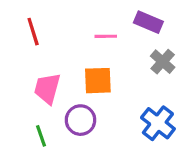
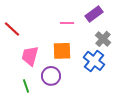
purple rectangle: (148, 22) -> (94, 14), turned -60
red line: (33, 32) -> (12, 29), moved, turned -30
blue cross: (158, 123) -> (94, 61), moved

